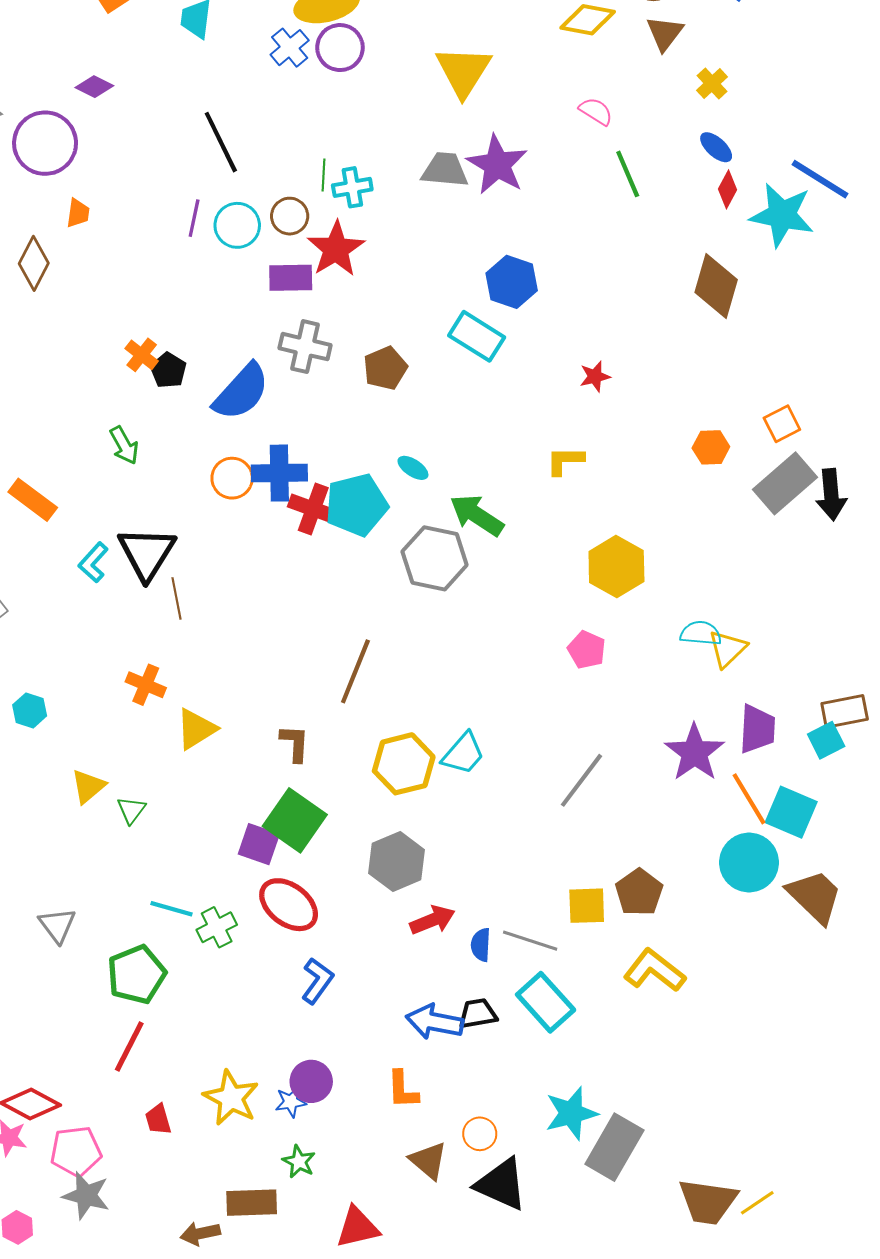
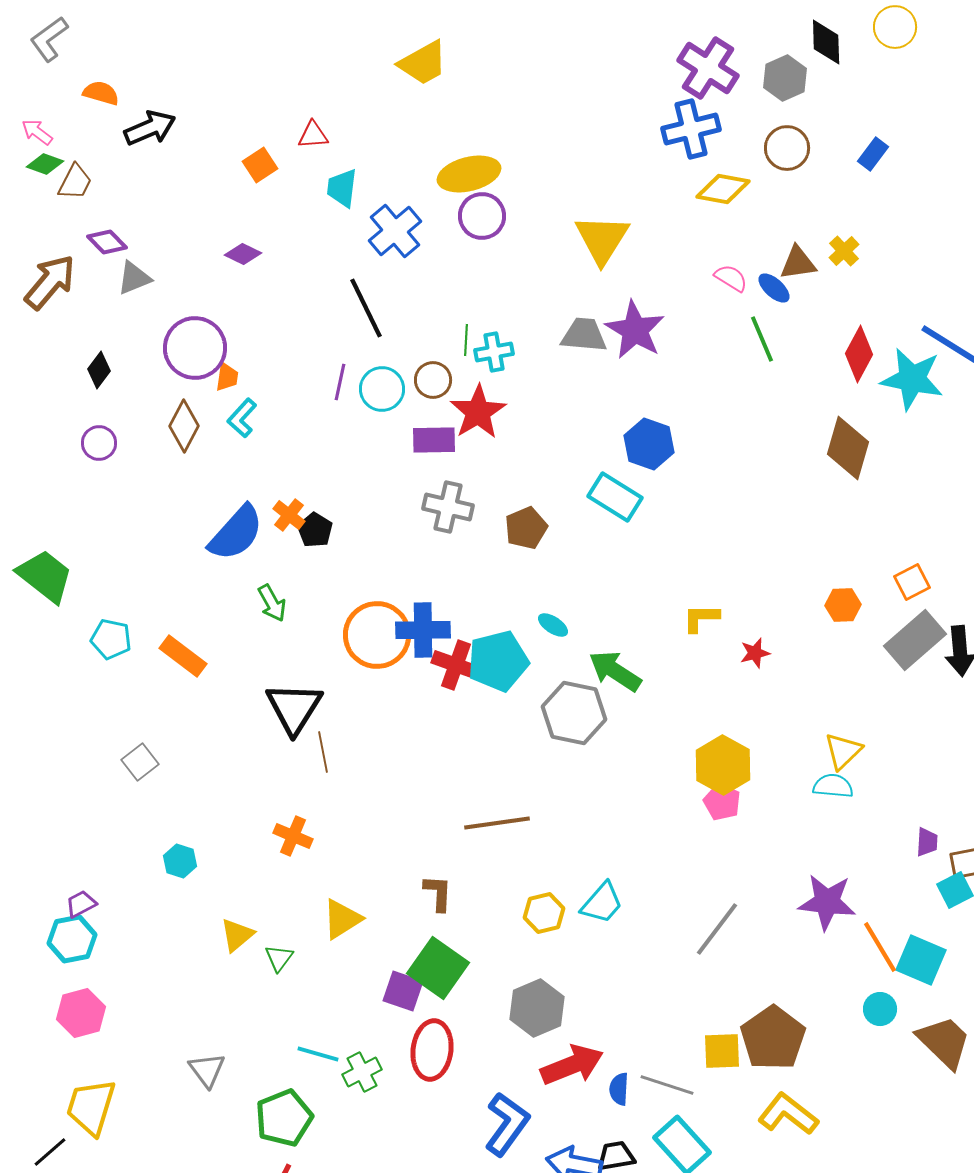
brown triangle: (665, 33) -> (798, 263), moved, turned 45
blue cross: (290, 48) -> (395, 231), moved, size x1.4
purple circle: (45, 143) -> (195, 348), moved
blue ellipse: (716, 147) -> (774, 288), moved
red diamond: (727, 189) -> (859, 354), size x1.5
red star: (595, 376) -> (755, 653), moved
blue semicircle: (241, 392) -> (236, 533), moved
orange circle: (232, 478) -> (377, 635), size x1.6
cyan L-shape: (93, 562) -> (242, 418), moved
yellow hexagon: (616, 567) -> (723, 765), moved
yellow triangle: (727, 649) -> (843, 751), moved
brown line: (355, 671) -> (497, 823), turned 60
yellow triangle: (196, 729) -> (342, 919), moved
purple trapezoid: (757, 729) -> (927, 842), moved, size x0.6
purple star: (695, 753) -> (827, 902), turned -30
yellow hexagon: (404, 764) -> (544, 913), size x0.7
cyan circle: (749, 863) -> (880, 1009), size x0.6
brown pentagon: (639, 892) -> (773, 1038), size x1.4
red ellipse: (289, 905) -> (432, 1050), turned 60
red arrow: (432, 920) -> (572, 1065), size x1.4
blue L-shape: (317, 981) -> (507, 1124), moved, size x1.4

